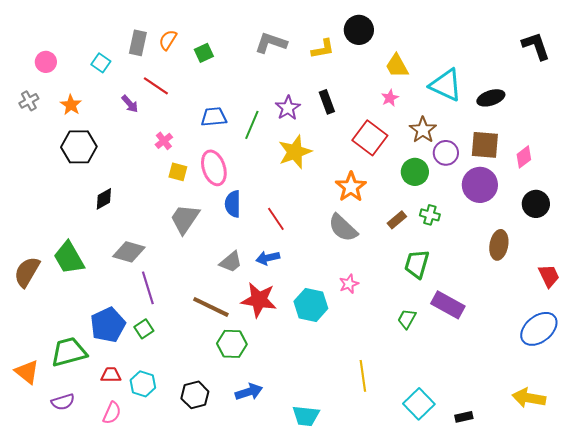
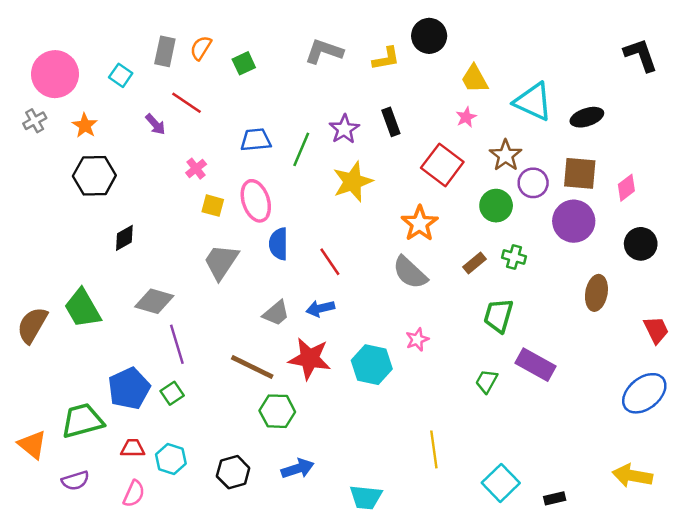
pink circle: (46, 62) -> (55, 74), size x1.8

